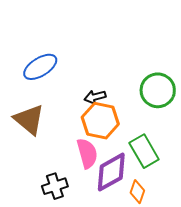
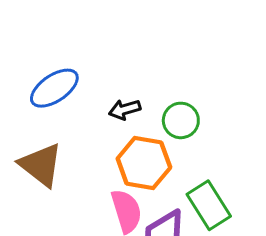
green circle: (158, 90) -> (181, 120), moved, size x0.7
black arrow: (95, 97) -> (125, 109), moved

